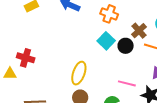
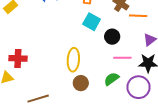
black circle: (126, 46) -> (112, 37), moved

